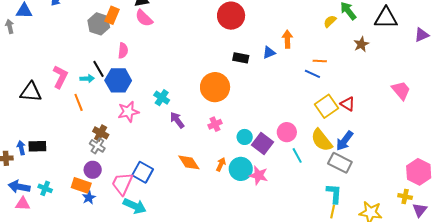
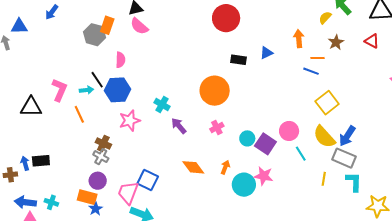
orange arrow: (287, 39) -> (299, 39), moved
brown star: (361, 44) -> (336, 42), moved
red triangle: (348, 104) -> (372, 41), moved
cyan circle: (241, 169) -> (244, 185), moved
cyan L-shape: (334, 194) -> (354, 182), moved
yellow line: (333, 211) -> (324, 179), moved

